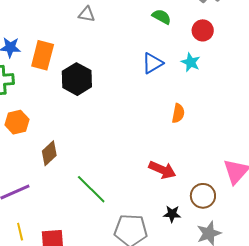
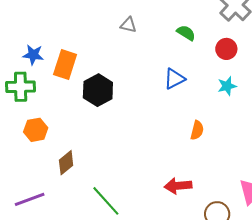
gray triangle: (87, 14) -> (128, 25), moved
cyan star: (191, 62) -> (227, 86), moved, turned 30
red arrow: (162, 170) -> (178, 186), turned 148

